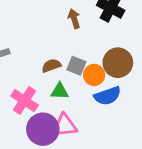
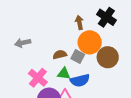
orange circle: (94, 75) -> (90, 42), moved, size x1.5
blue semicircle: (107, 96) -> (80, 80), moved

